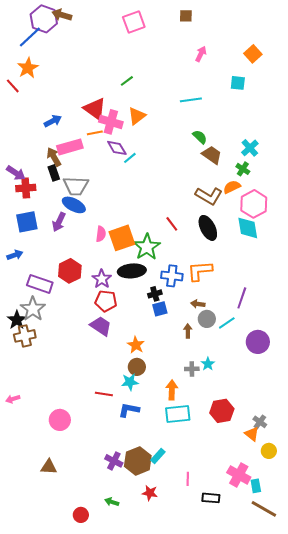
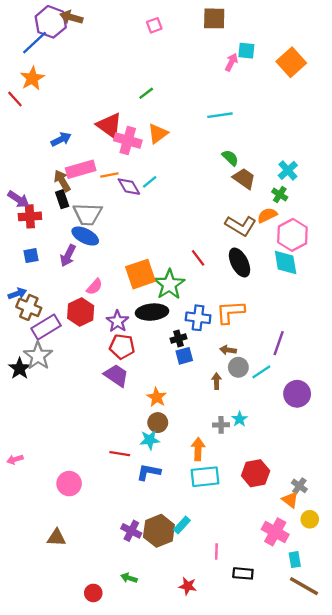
brown square: (186, 16) -> (214, 18), size x1.5
pink square: (134, 22) -> (154, 25), size x0.6
orange square: (253, 54) -> (291, 62), size x1.4
cyan square: (238, 83) -> (246, 51), moved
orange line: (95, 133) -> (109, 175), moved
purple diamond: (117, 148) -> (129, 187), moved
blue square: (27, 222) -> (31, 256), size x0.6
pink semicircle: (101, 234) -> (94, 287), moved, turned 35
purple rectangle: (40, 284) -> (46, 327), turned -50
brown cross: (25, 336) -> (29, 307), moved, turned 35
pink cross: (239, 475) -> (275, 532), moved
red star: (150, 493) -> (188, 586), moved

